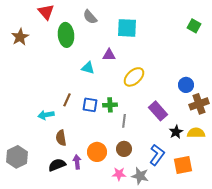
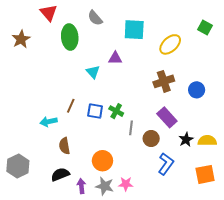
cyan triangle: (88, 68) -> (93, 72), turned 32
yellow ellipse: (134, 77) -> (170, 44), moved
brown cross: (199, 104) -> (164, 81), moved
green cross: (110, 105) -> (116, 111), turned 32
brown circle: (124, 149) -> (151, 139), moved
purple arrow: (77, 162) -> (81, 186), moved
orange square: (183, 165) -> (205, 174), moved
gray star: (140, 176) -> (105, 186), moved

